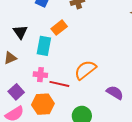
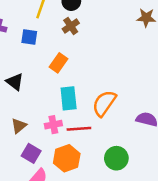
cyan rectangle: (44, 46) -> (69, 98), moved
brown triangle: (10, 58) -> (19, 126), moved

